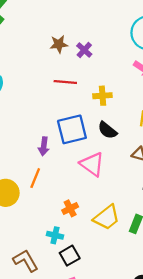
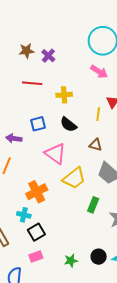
blue square: (72, 129) -> (38, 124), size x0.6
purple arrow: (44, 146) -> (14, 138), turned 91
orange cross: (70, 208) -> (37, 192), size x1.5
yellow trapezoid: (107, 217) -> (74, 178), moved

